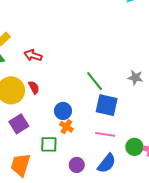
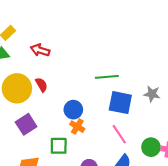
gray star: (135, 78) -> (152, 94), moved
green line: (94, 81) -> (107, 77), turned -55
pink line: (105, 134) -> (119, 134), turned 48

